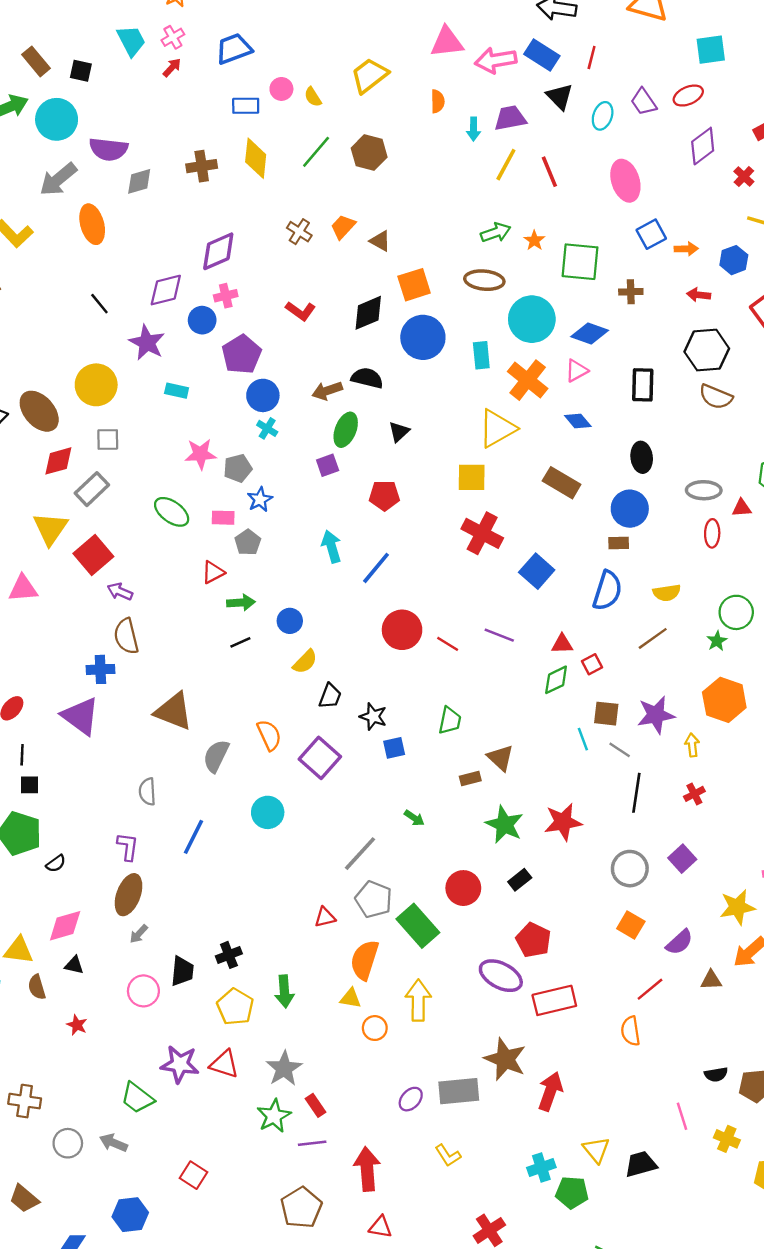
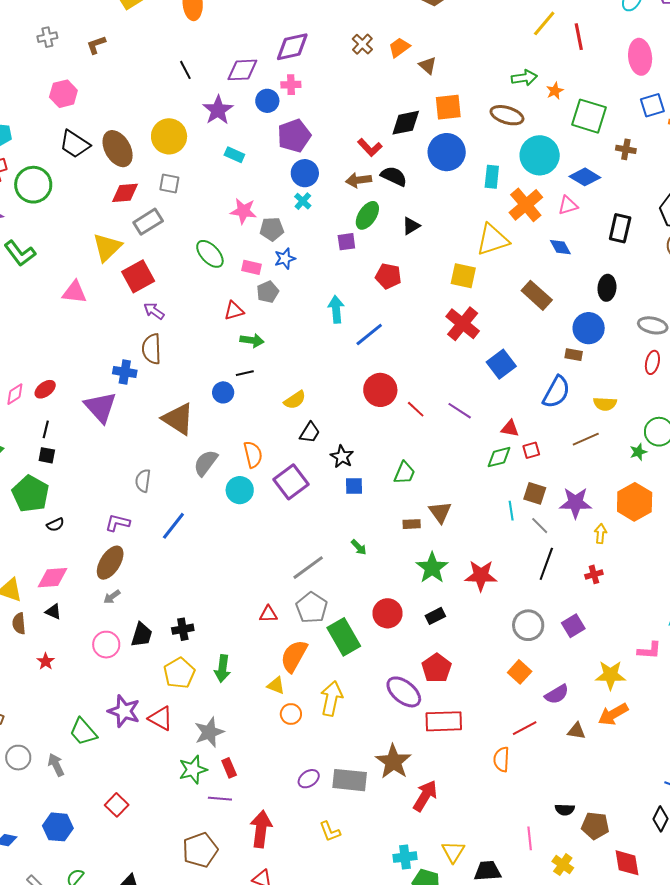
red L-shape: (301, 311) -> (370, 147), moved
blue circle: (290, 621) -> (223, 392), moved
cyan circle: (268, 812) -> (240, 490), moved
purple L-shape: (128, 847) -> (117, 523), turned -95
gray arrow: (113, 1143) -> (56, 765), turned 30

